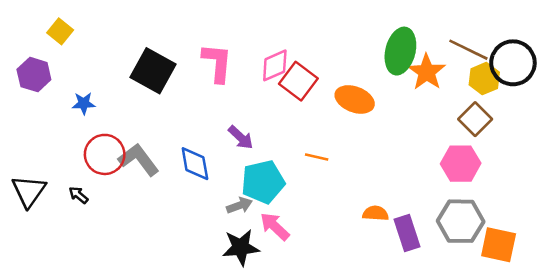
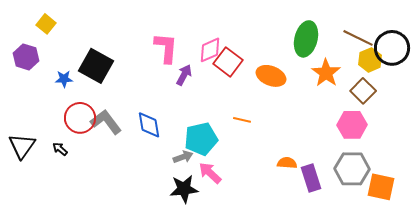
black square: (153, 71) -> (96, 66), moved
orange star: (427, 72) -> (326, 73), moved
purple arrow: (241, 137) -> (184, 75), moved, turned -105

